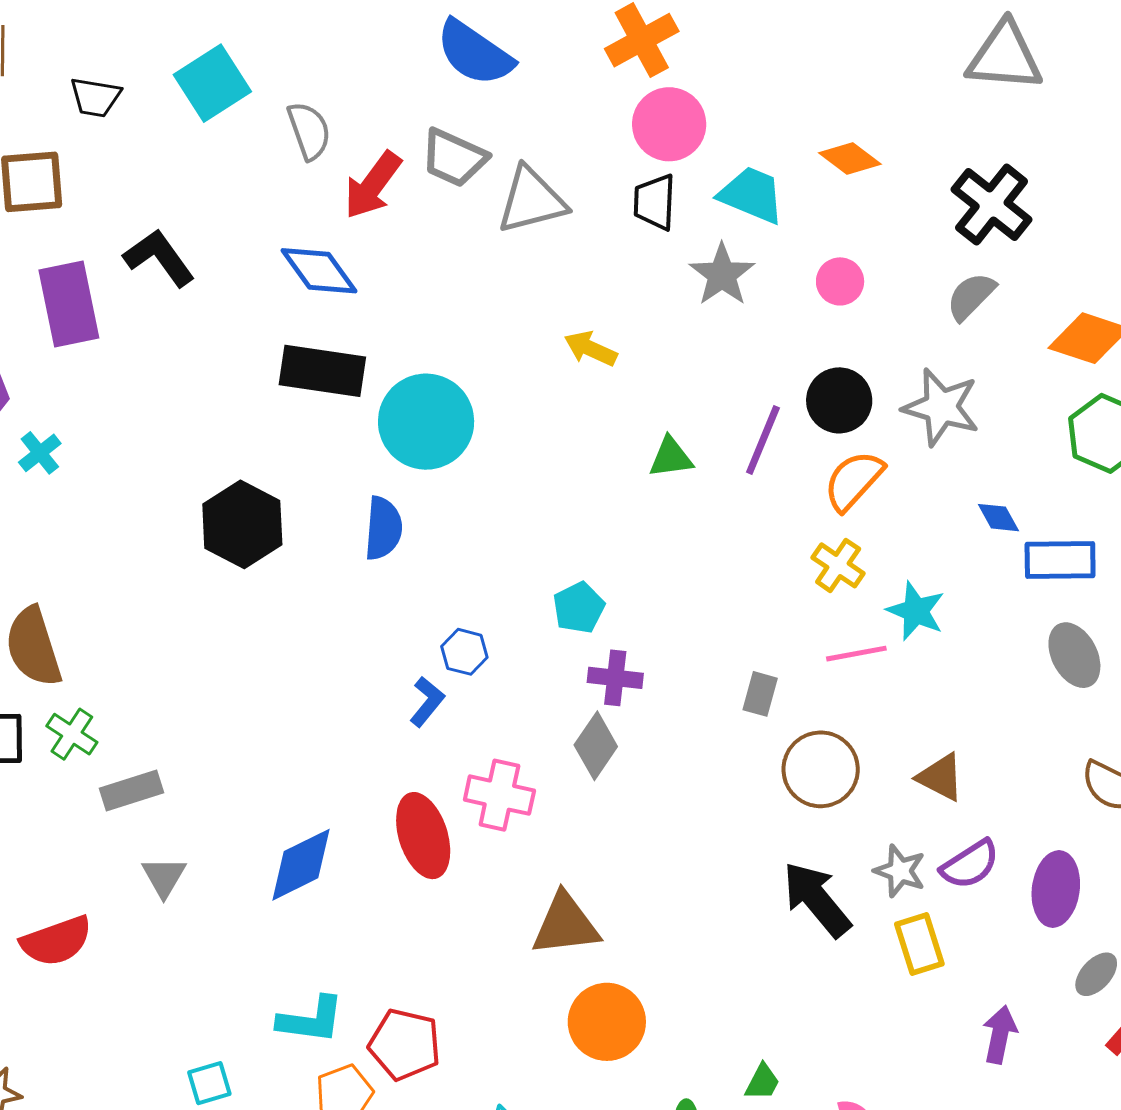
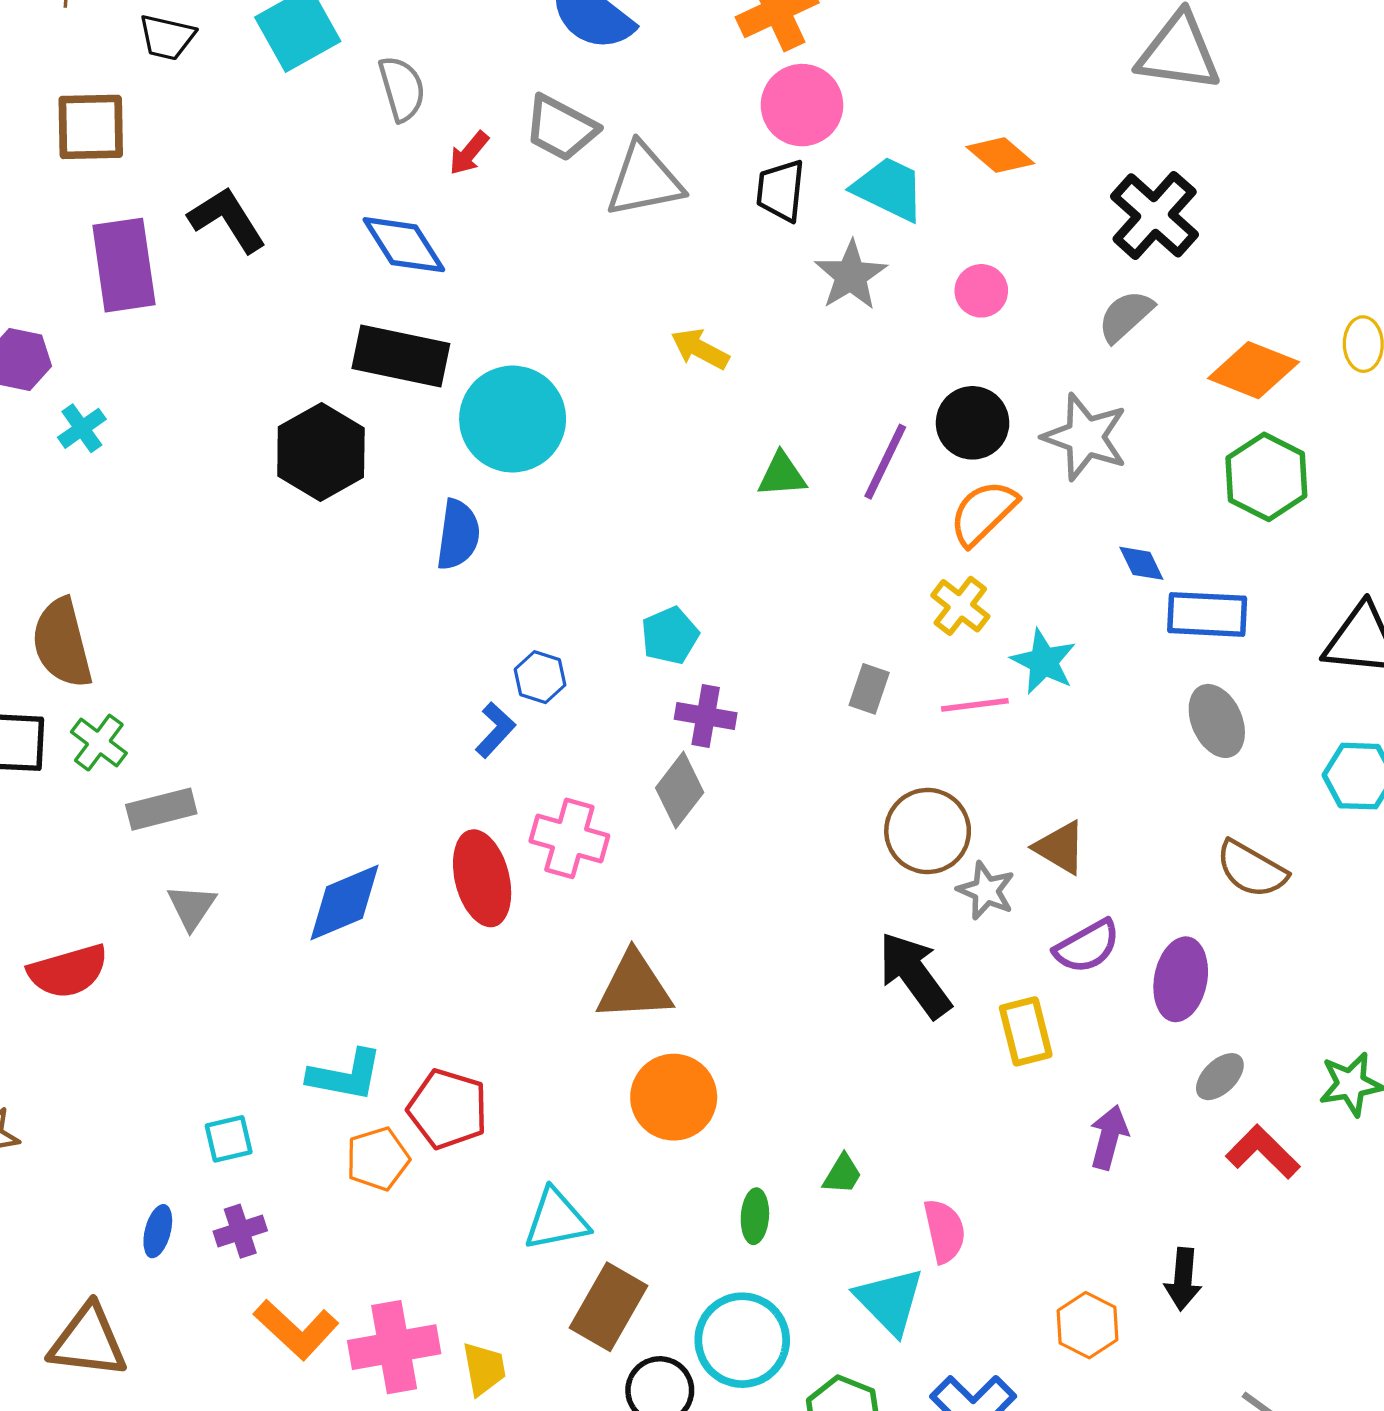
red arrow: (373, 185) -> (469, 153), size x0.6
black hexagon: (242, 524) -> (321, 452), moved
gray rectangle: (760, 694) -> (869, 689), moved
gray star: (900, 871) -> (986, 891), moved

